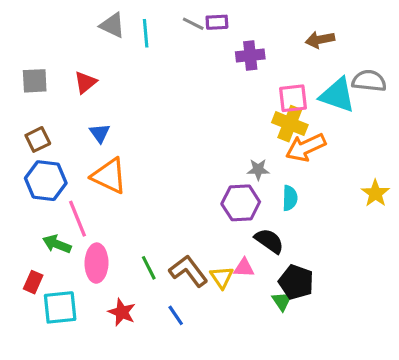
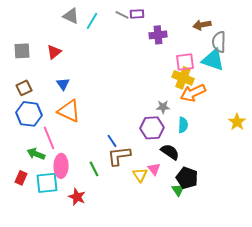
cyan line: (146, 33) -> (92, 21), turned 36
gray semicircle: (369, 81) -> (219, 42), moved, turned -95
pink triangle: (244, 268) -> (154, 169), turned 48
brown L-shape: (188, 271) -> (119, 156), moved, turned -60
cyan square: (60, 307) -> (47, 183), moved
blue line: (176, 315) -> (112, 141), moved

